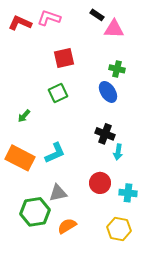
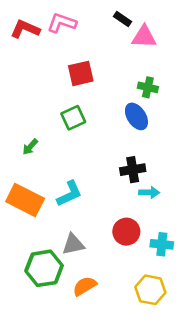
black cross: (105, 134) -> (133, 170), turned -30
cyan arrow: (118, 152) -> (149, 192), turned -98

